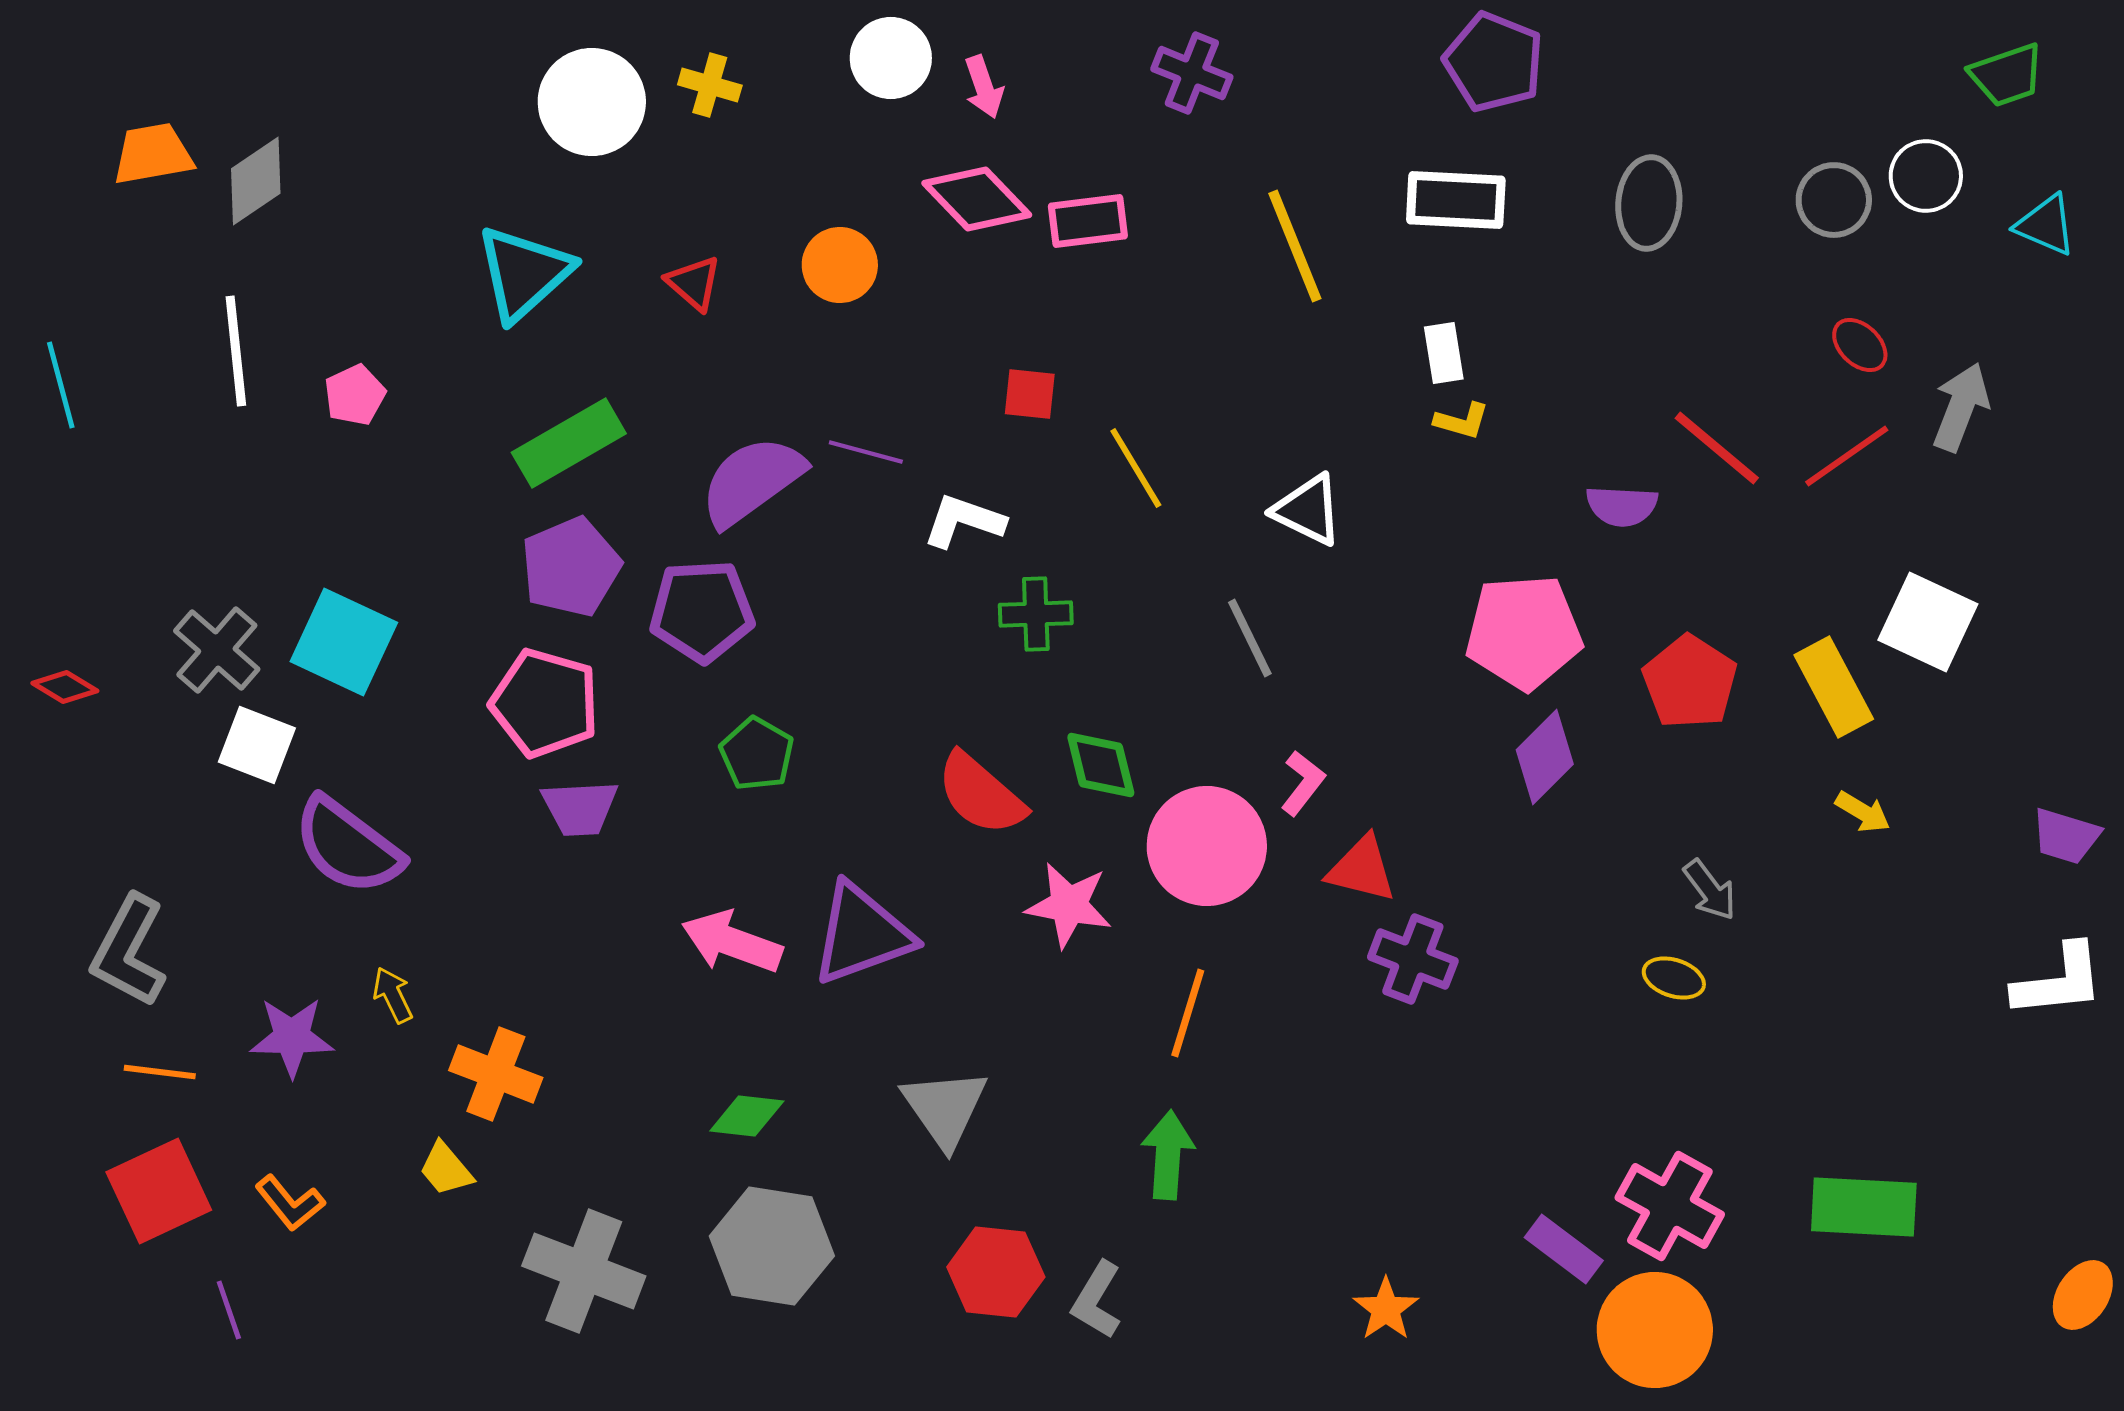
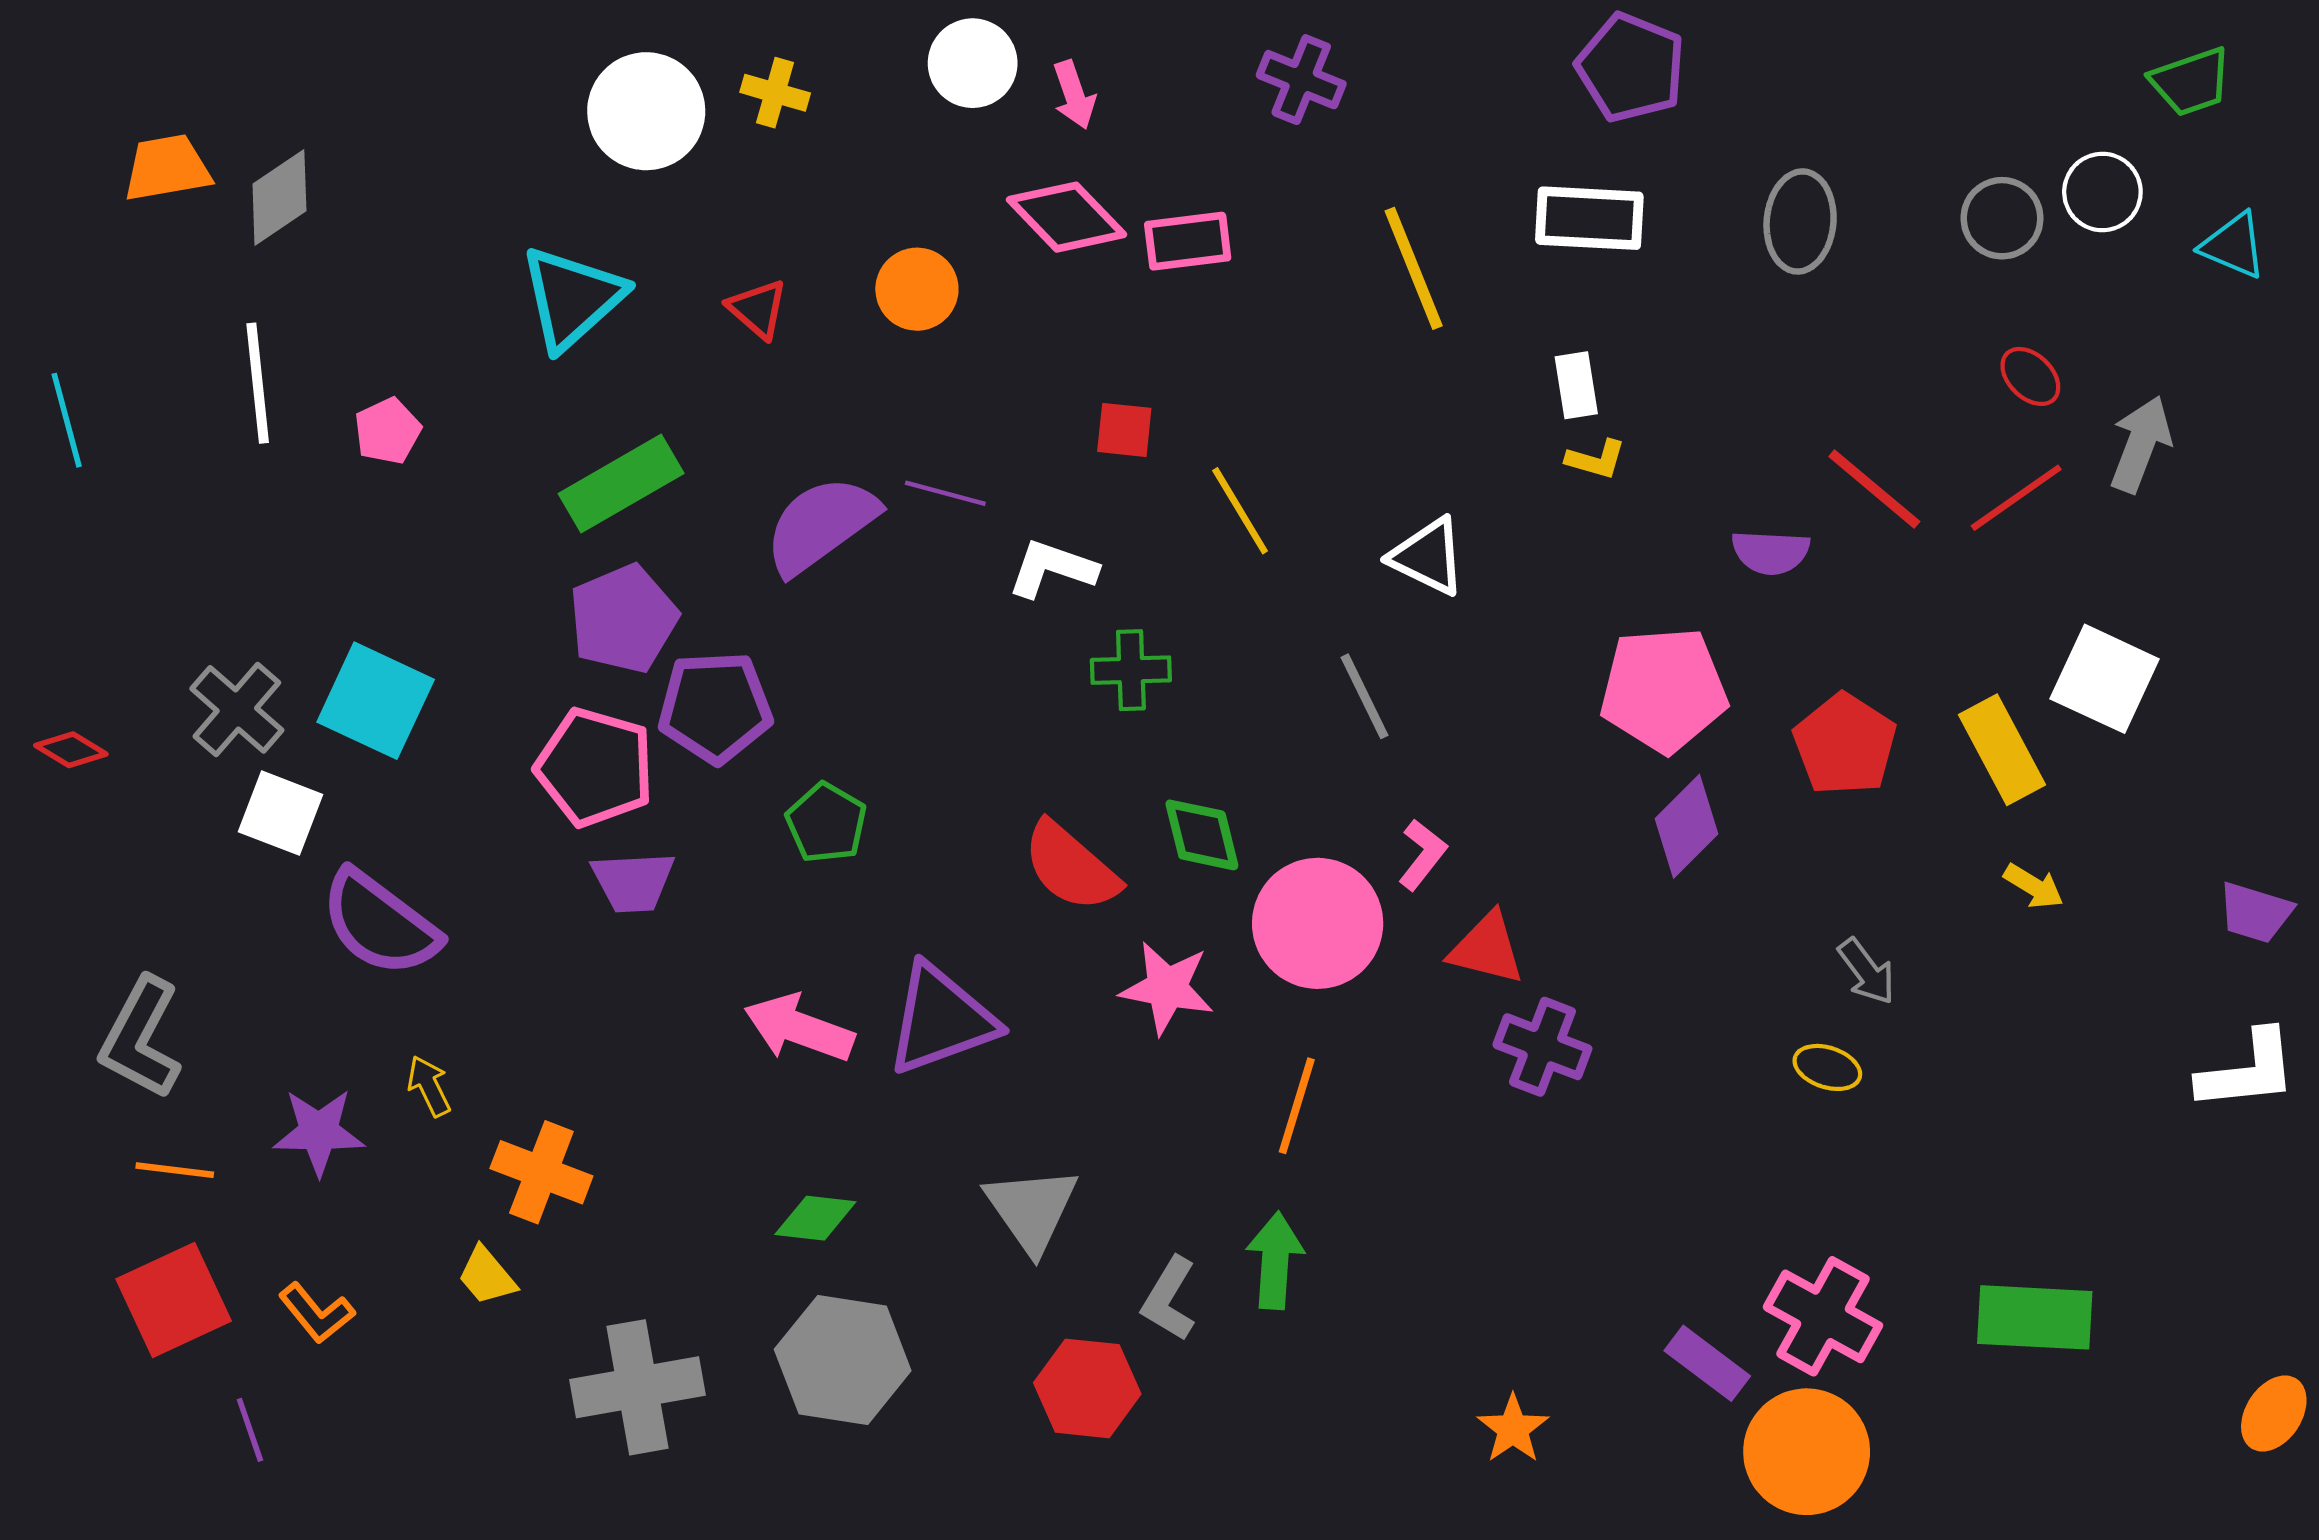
purple pentagon: (702, 611) -> (715, 707), moved
gray cross: (584, 1271) -> (637, 1387), turned -31
gray L-shape: (1097, 1300) -> (1169, 1299), moved

